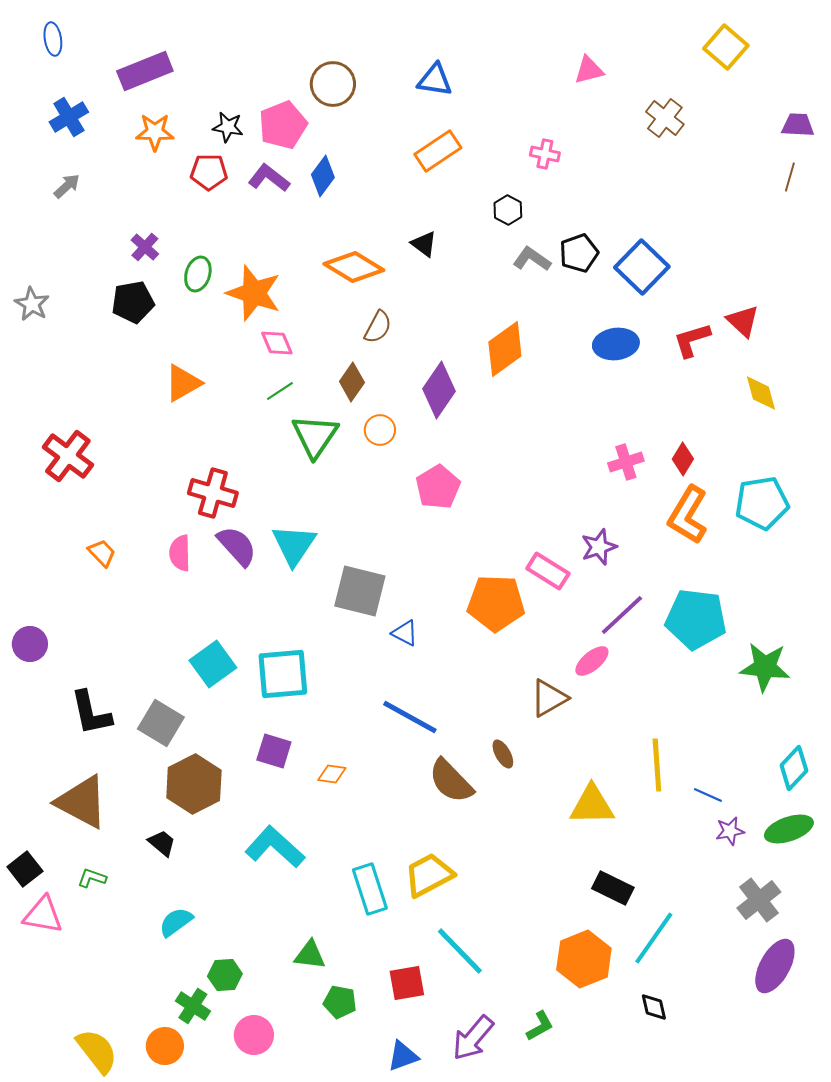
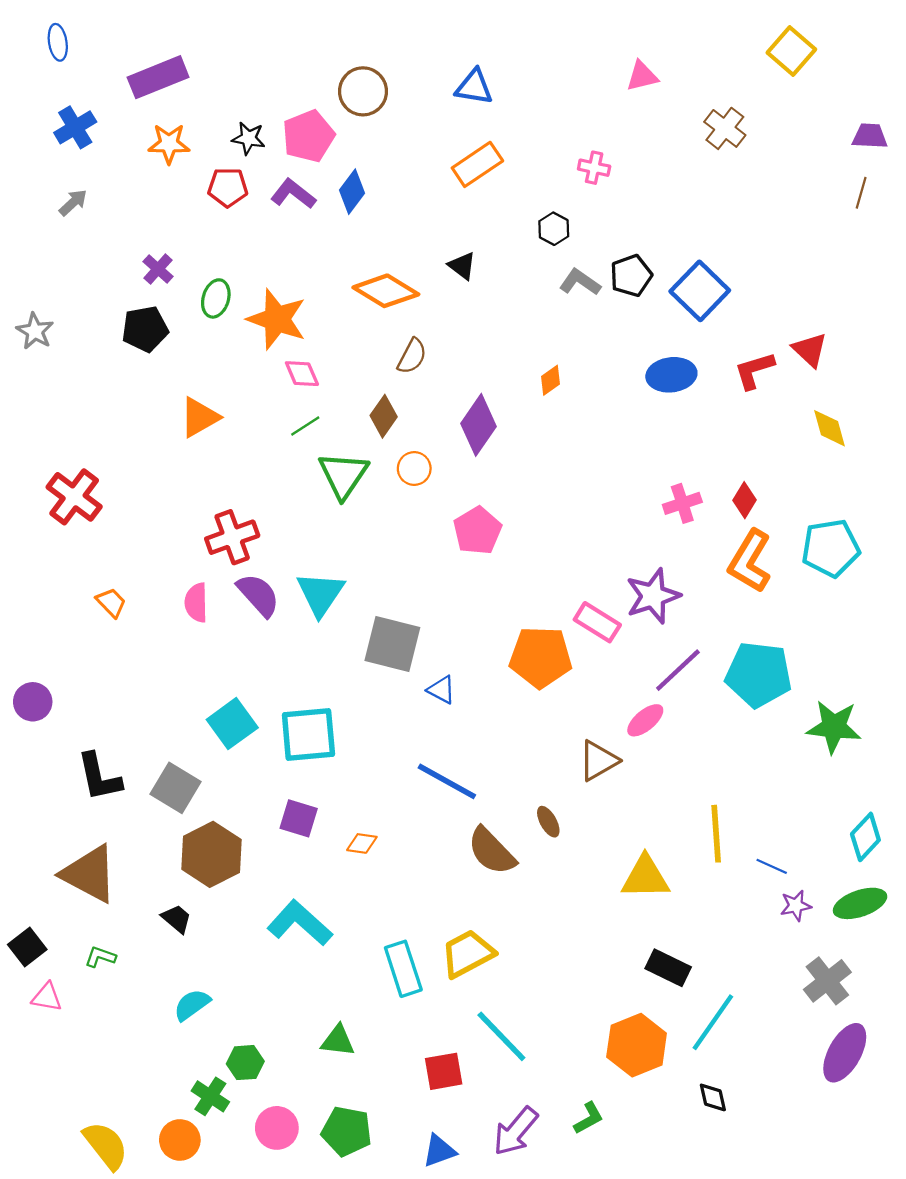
orange diamond: (505, 349) -> (550, 380), size x0.5
red cross: (213, 493) -> (232, 537), turned -36
purple star: (599, 547) -> (653, 596), size x1.4
pink triangle: (43, 915) -> (47, 997), size x0.7
green pentagon: (340, 1002) -> (347, 1131), moved, size x1.4

